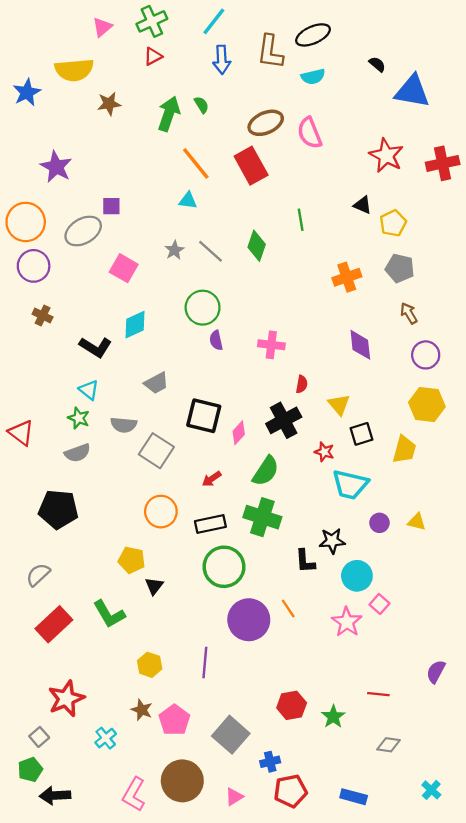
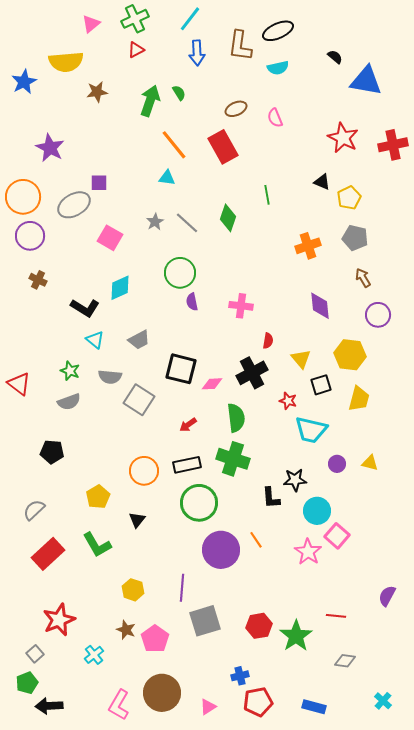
brown ellipse: (266, 123) -> (236, 109), size x0.7
pink semicircle: (310, 133) -> (275, 118), size x0.7
cyan triangle: (89, 390) -> (95, 340), moved
yellow hexagon: (427, 405) -> (350, 355), moved
pink diamond: (239, 433) -> (212, 384), turned 45
green semicircle: (266, 471) -> (236, 418), turned -40
black pentagon: (58, 509) -> (52, 452), size x0.7
orange circle: (161, 512) -> (144, 471), moved
yellow pentagon: (132, 560) -> (98, 497), moved, turned 30
pink square: (379, 604) -> (337, 536), size x1.4
green star: (333, 717) -> (296, 636), size x1.5
gray square: (231, 735) -> (205, 621), moved, turned 32

